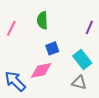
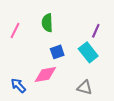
cyan rectangle: (82, 60) -> (88, 52), moved
blue arrow: (15, 81) -> (18, 85), size x0.7

